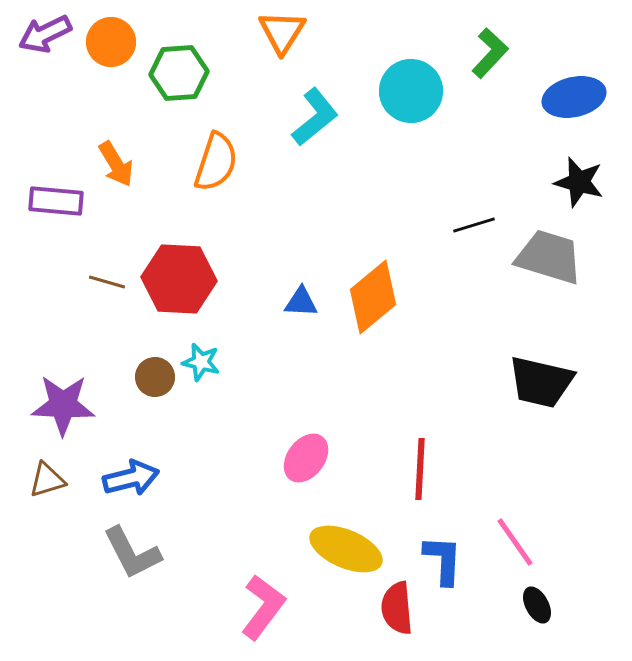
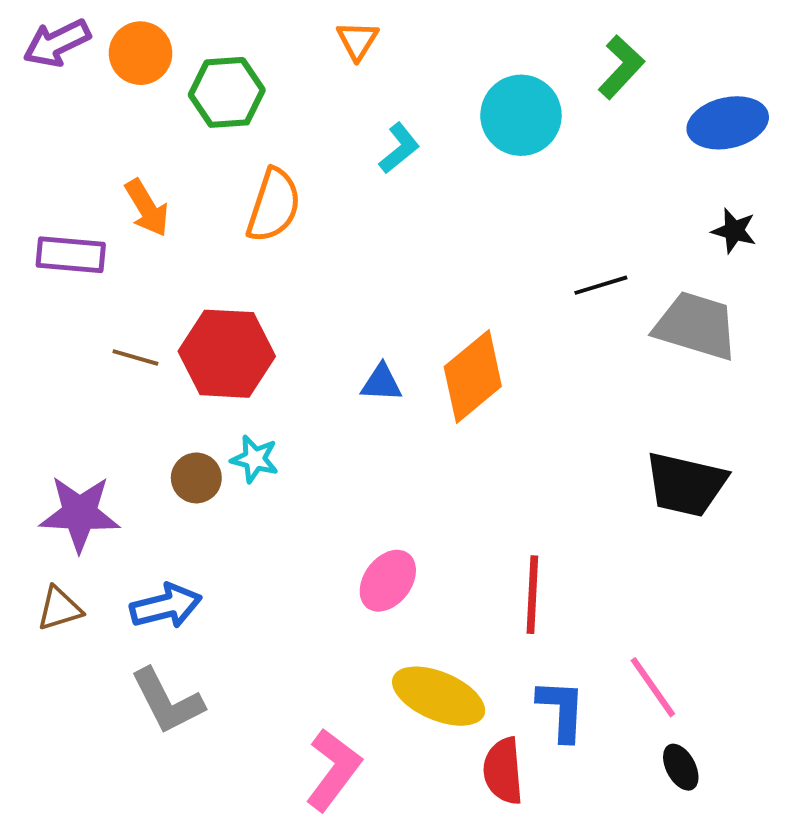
orange triangle: (282, 32) -> (357, 40), size x0.7
cyan L-shape: (315, 117) -> (399, 148), size x0.7
black star: (579, 182) -> (734, 231), size x0.7

